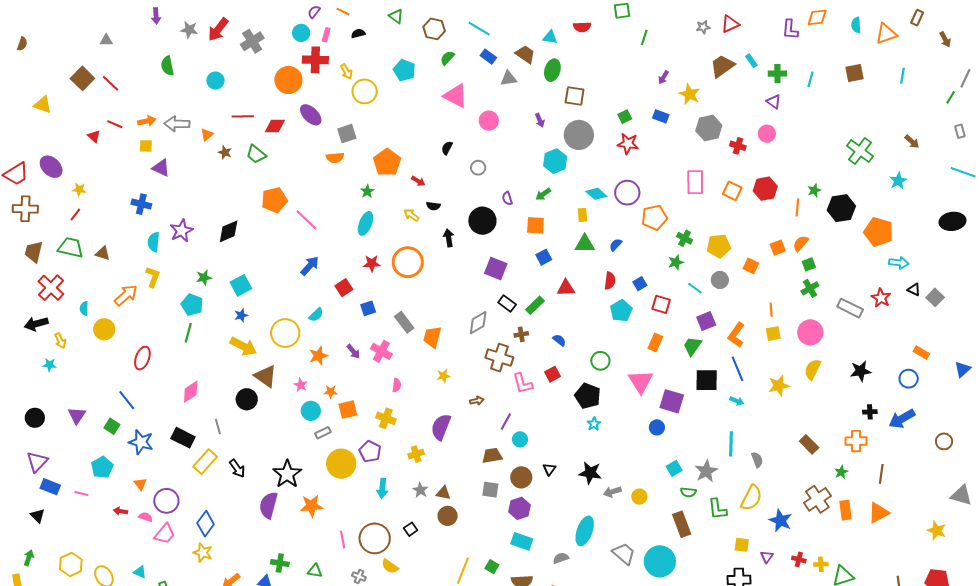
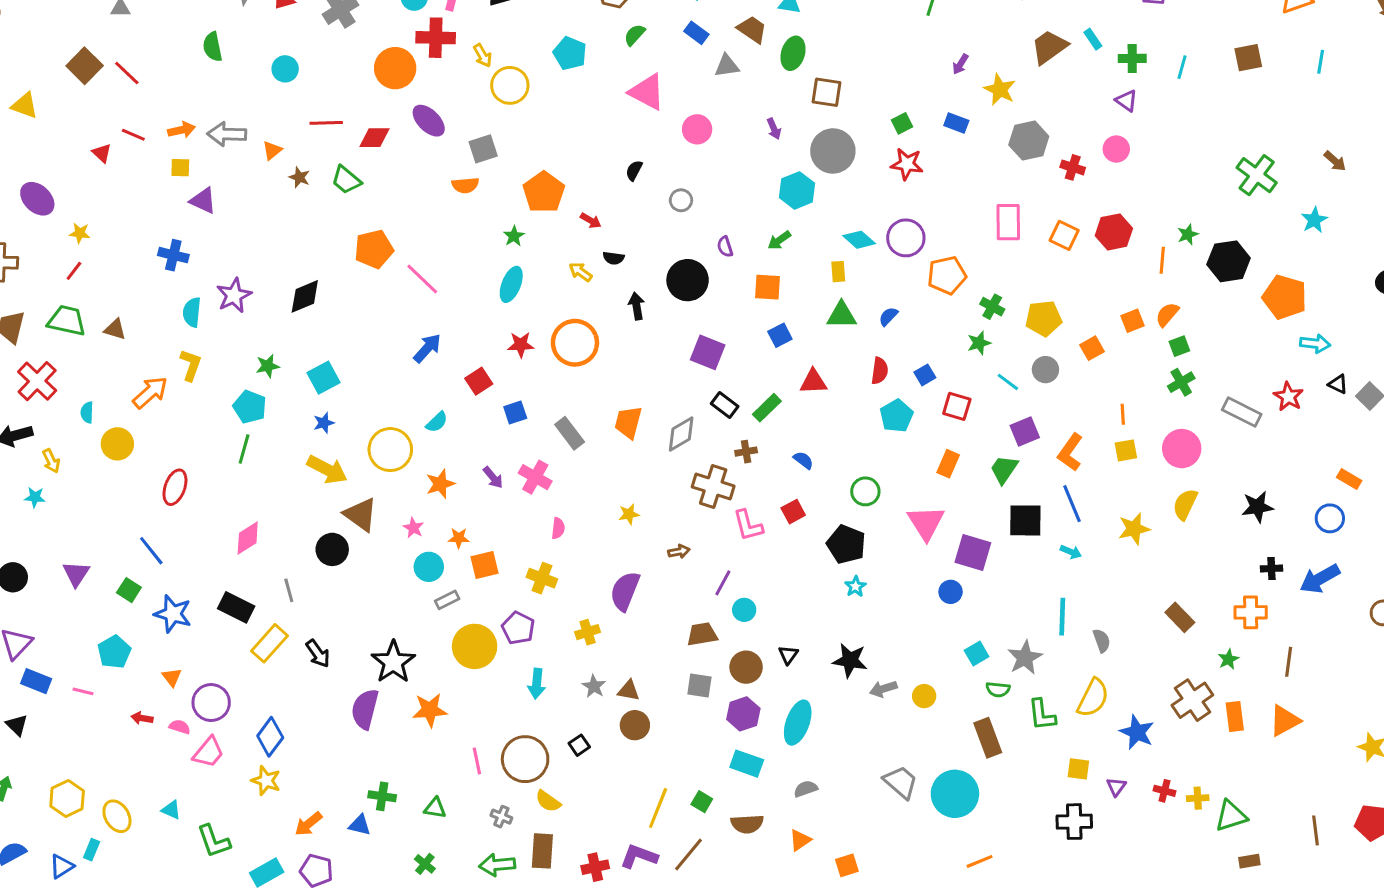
orange square: (751, 266) -> (1092, 348), turned 35
orange trapezoid: (432, 337) -> (628, 422), moved
cyan ellipse: (585, 531) -> (798, 723), moved

